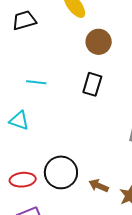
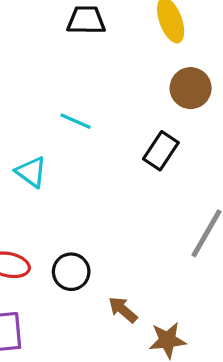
black circle: (61, 172) -> (71, 272), size x0.7

